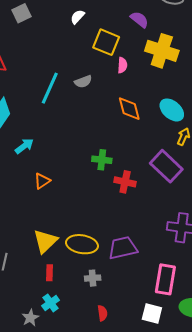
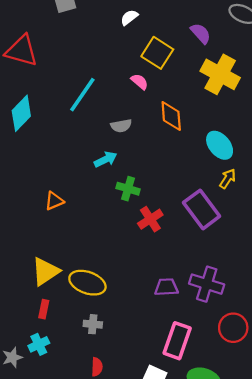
pink semicircle: (122, 65) -> (140, 82), moved, turned -63
gray semicircle: (83, 82) -> (121, 126), moved
orange diamond: (129, 109) -> (171, 116), moved
cyan arrow: (24, 146) -> (106, 159), moved
red cross: (125, 182) -> (150, 219), turned 35
purple trapezoid: (123, 248) -> (166, 287), moved, size x0.7

